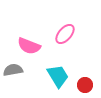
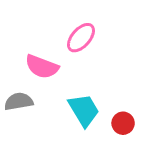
pink ellipse: (65, 34) -> (81, 38), moved

